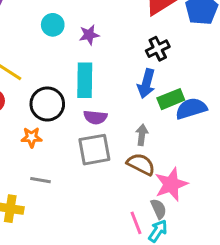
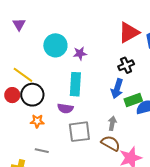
cyan circle: (53, 25) -> (55, 45), size x1.5
black circle: (47, 104) -> (32, 95), moved
purple semicircle: (95, 117) -> (65, 108), moved

